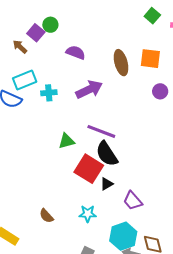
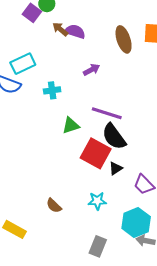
brown arrow: (20, 47) -> (60, 29), moved
purple arrow: (89, 90) -> (91, 70), size x0.6
cyan cross: (49, 93) -> (52, 90), moved

